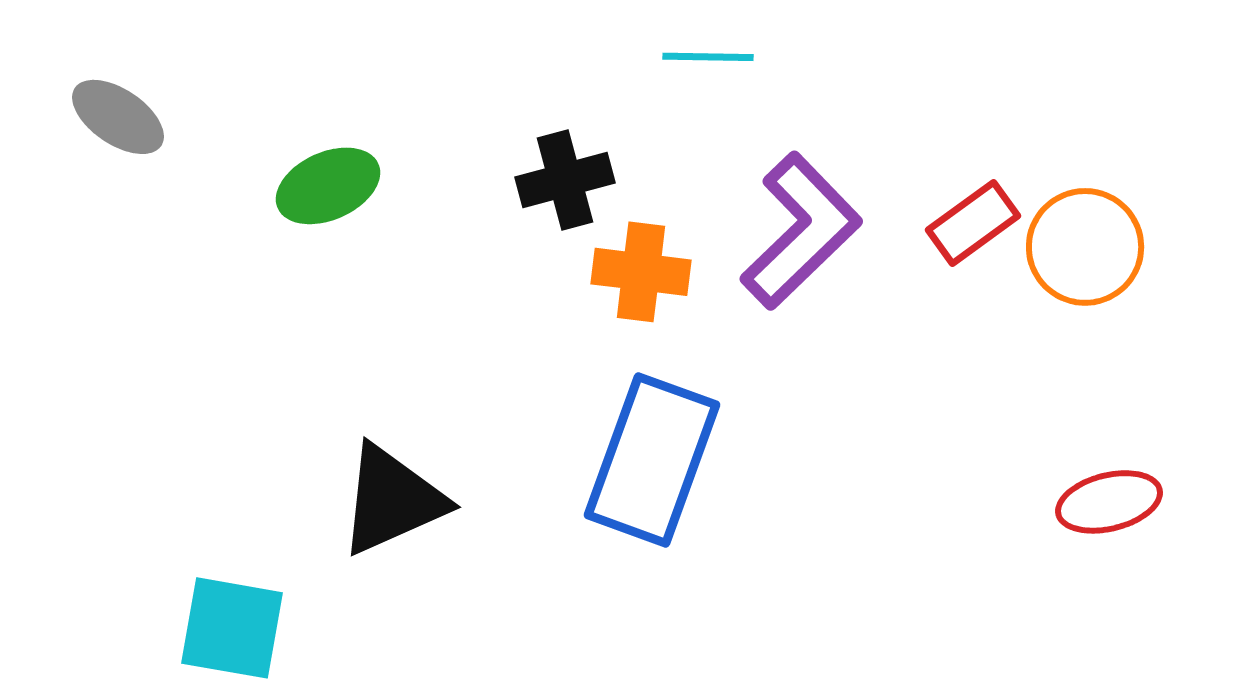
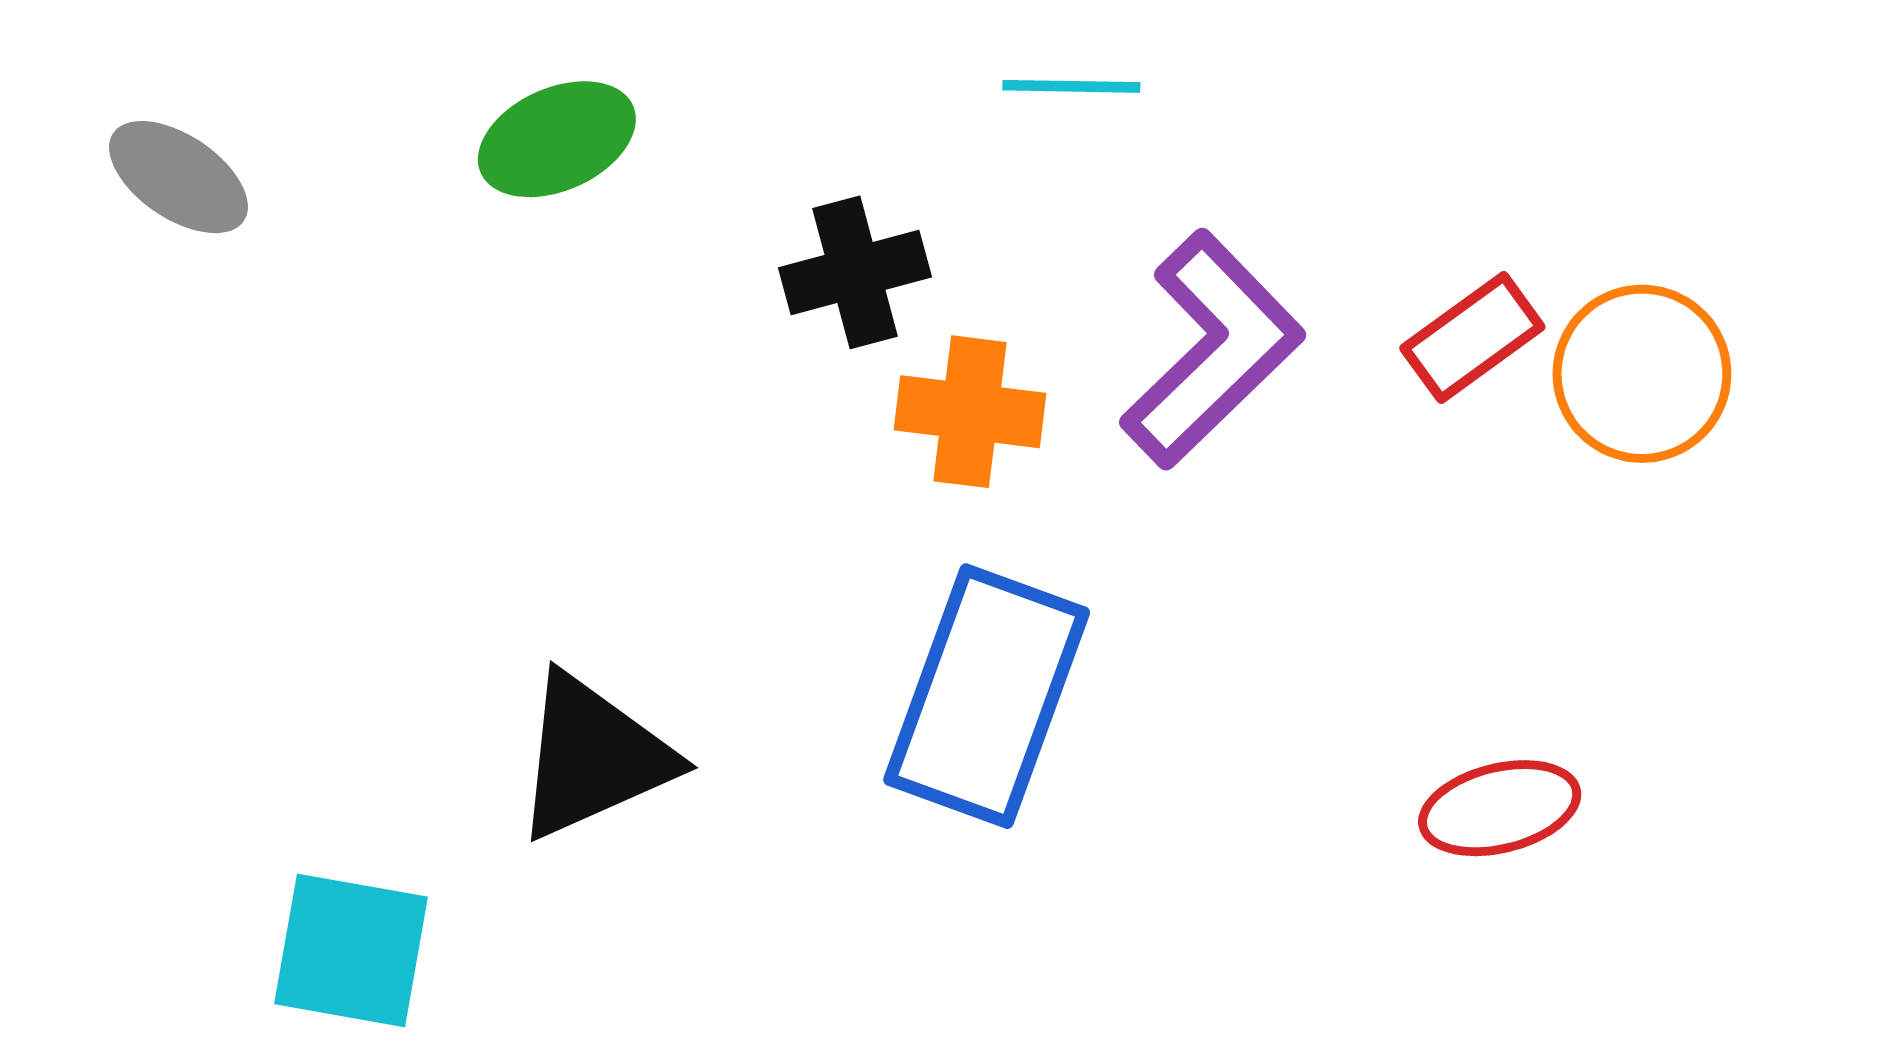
green ellipse: (328, 186) -> (557, 139), moved
red ellipse: (1109, 502) -> (1500, 808), moved

